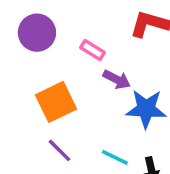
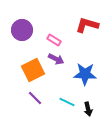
purple arrow: (117, 79) -> (56, 59), moved

